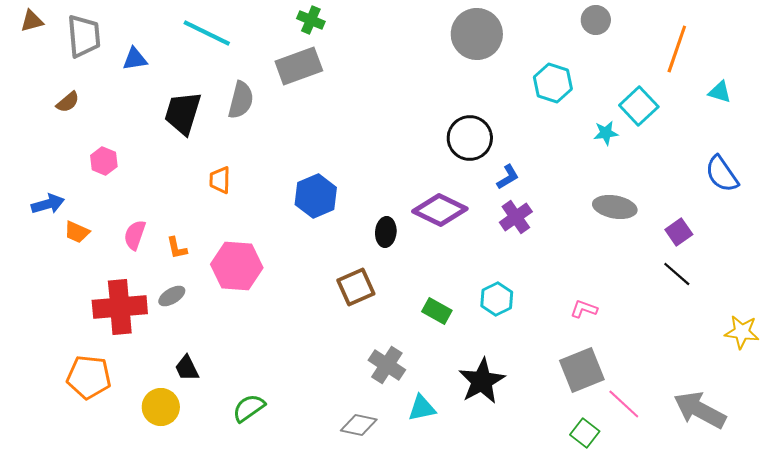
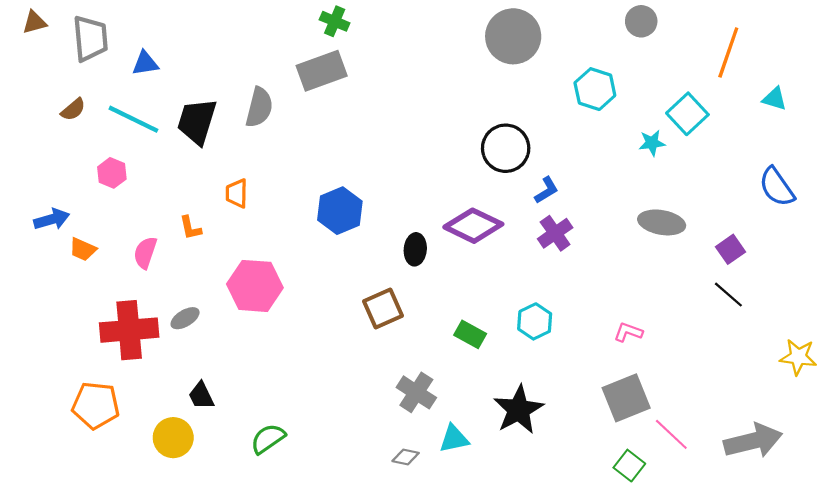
cyan line: (207, 33) -> (133, 119), moved
orange L-shape: (177, 248) -> (190, 228), moved
gray arrow: (700, 410) -> (753, 441), turned 138
gray diamond: (359, 425) -> (406, 457), moved, size x0.7

